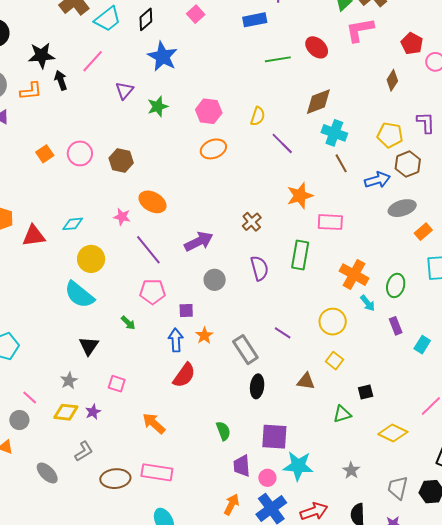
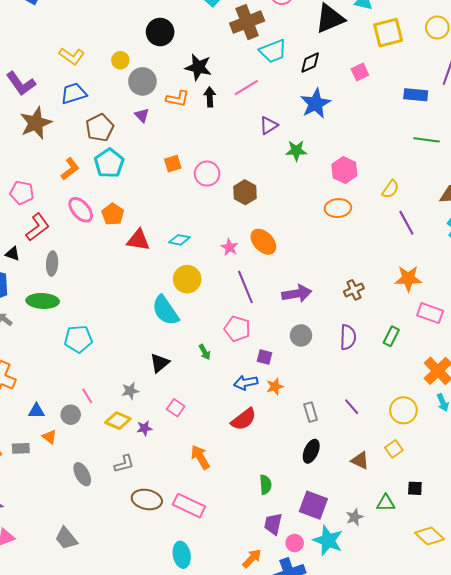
green rectangle: (300, 255) -> (391, 336), size x0.7
blue arrow: (176, 340) -> (246, 383), turned -115
gray rectangle: (245, 350) -> (311, 412), size x0.7
gray star: (351, 470) -> (355, 517), moved

